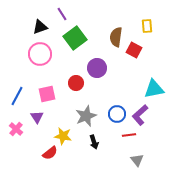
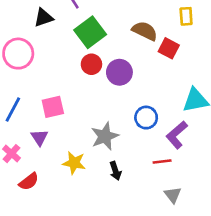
brown semicircle: (116, 37) -> (145, 31), turned 108
pink circle: (40, 54) -> (18, 54), moved
red circle: (76, 83) -> (91, 64), moved
blue circle: (117, 114) -> (146, 118), moved
red semicircle: (50, 153) -> (29, 182), moved

